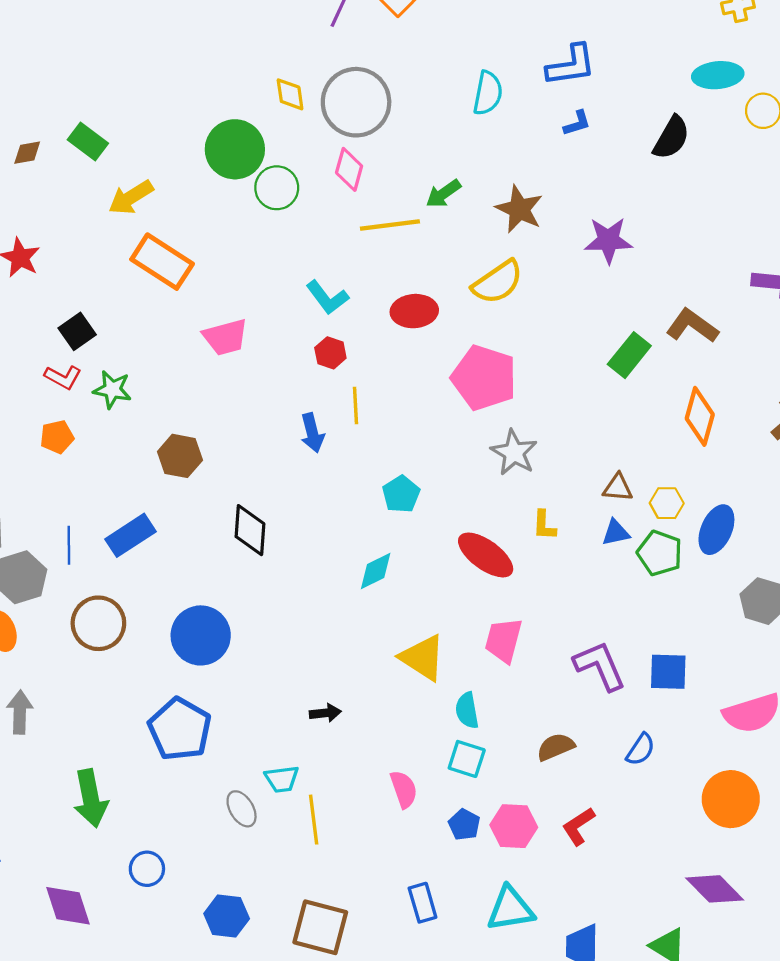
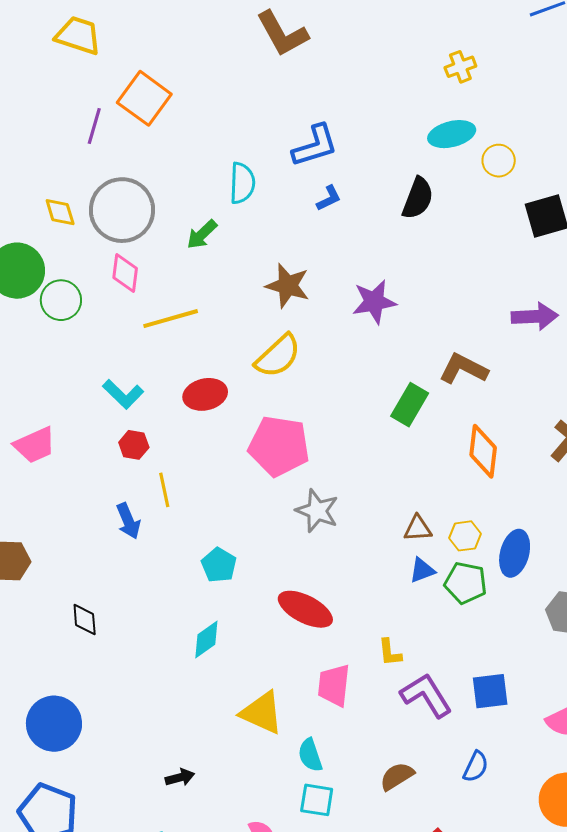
green arrow: (443, 194) -> (202, 234), moved
yellow L-shape: (544, 525) -> (390, 652), moved
black diamond: (250, 530) -> (85, 620), size x0.7

